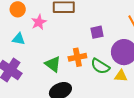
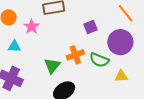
green triangle: (53, 64) -> (52, 66), turned 42
yellow triangle: (121, 76) -> (121, 76), moved

